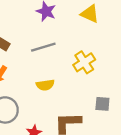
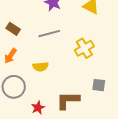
yellow semicircle: (45, 85) -> (41, 67), moved

